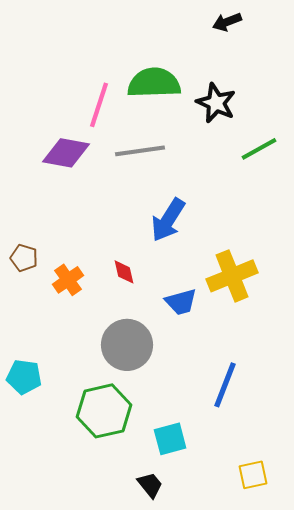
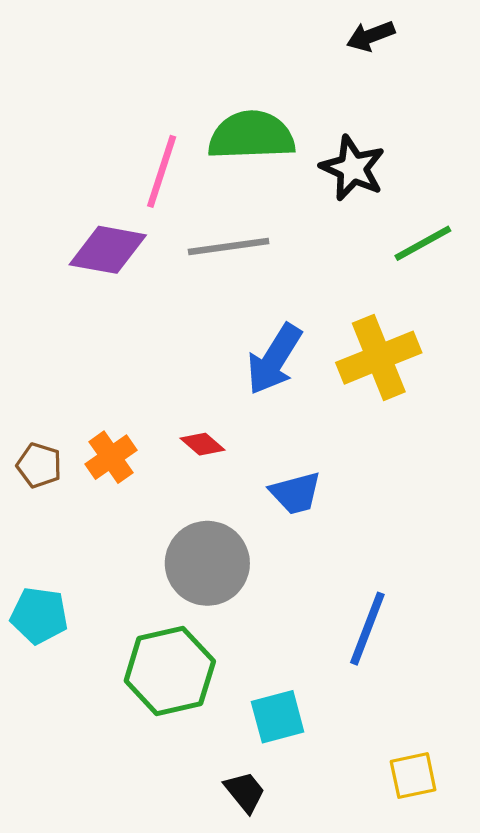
brown pentagon: (24, 258) -> (39, 465), moved
red diamond: (124, 272) -> (202, 444), turned -36
yellow cross: (232, 276) -> (379, 358), moved

